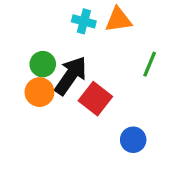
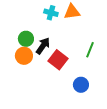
green line: (150, 64) -> (90, 50), moved
black arrow: (71, 76) -> (43, 46), size x0.7

